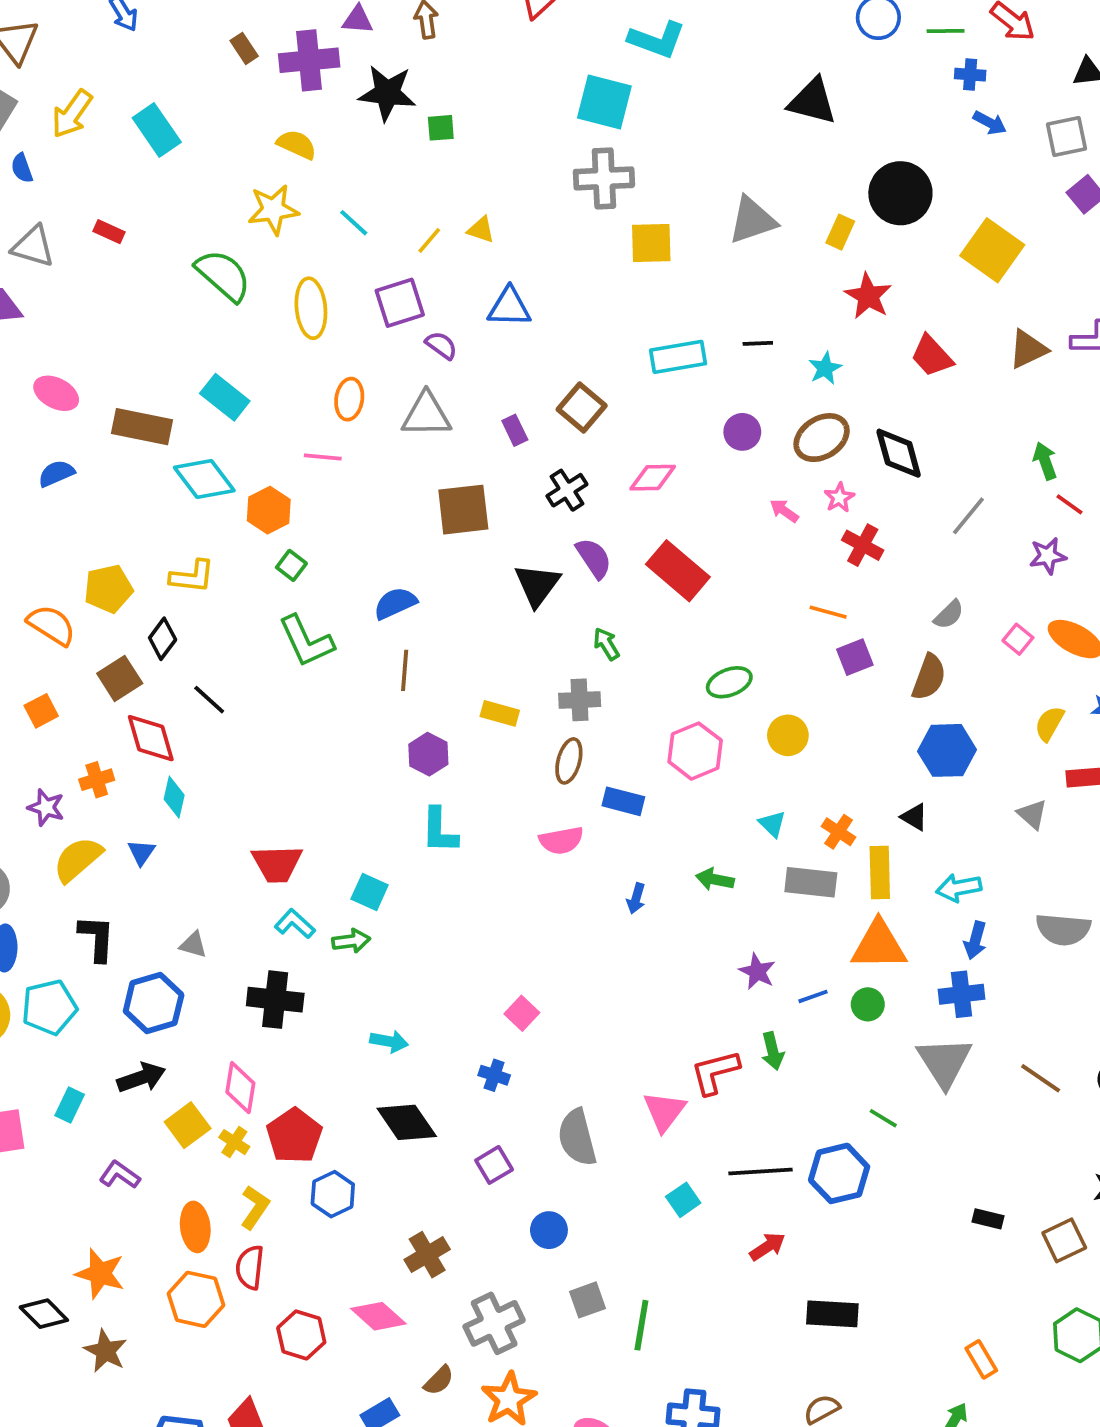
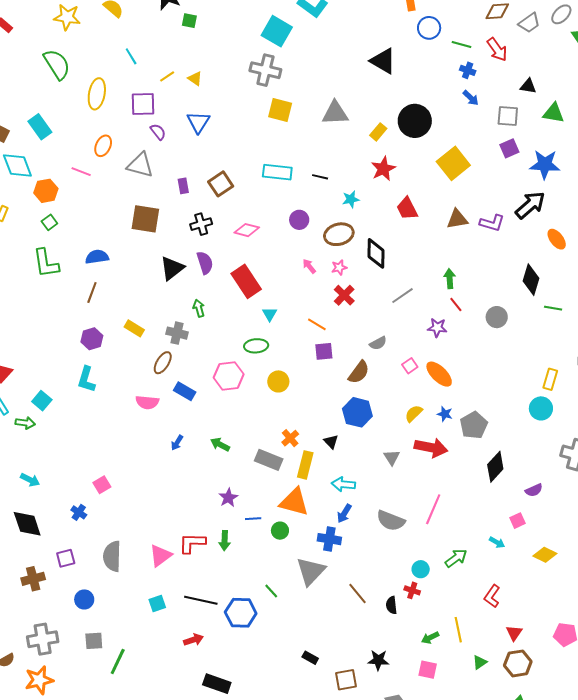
yellow star: (273, 210) -> (67, 17), moved
blue triangle: (509, 307) -> (198, 122), turned 45
cyan triangle: (772, 824) -> (270, 314), moved
brown cross: (427, 1255) -> (33, 579), moved

